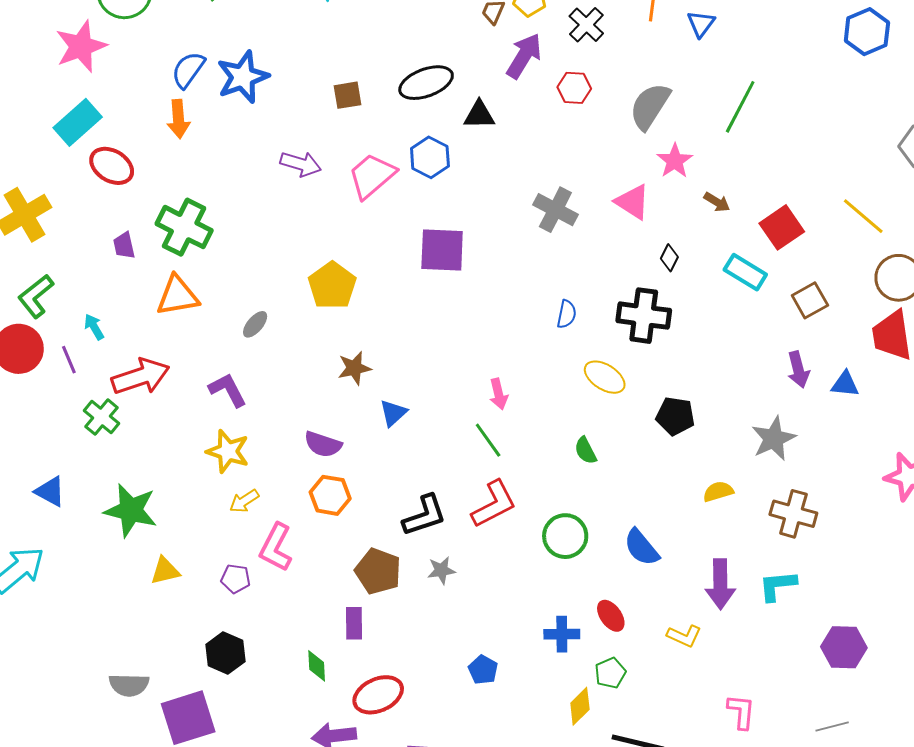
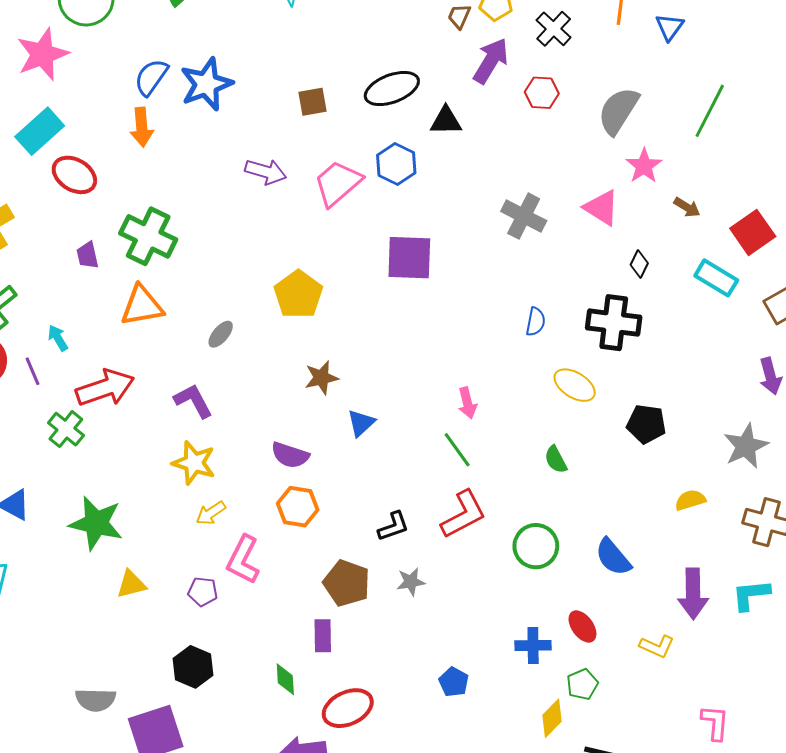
black L-shape: (425, 515) -> (393, 526), size x0.7

